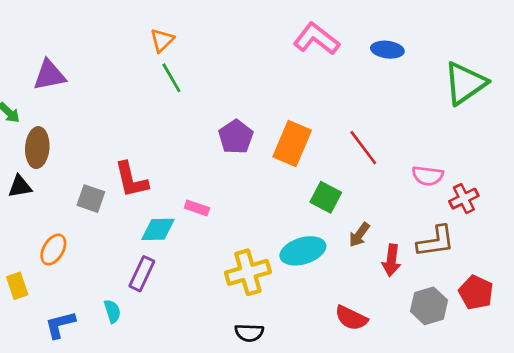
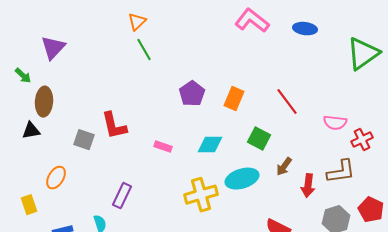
purple triangle: (49, 75) -> (53, 48), turned -36
orange rectangle: (292, 144) -> (234, 99), size x0.7
cyan diamond: (158, 229) -> (210, 145), moved

